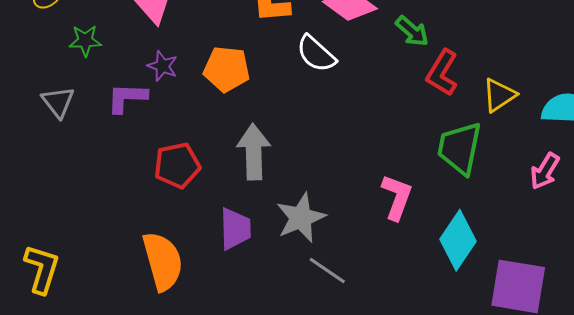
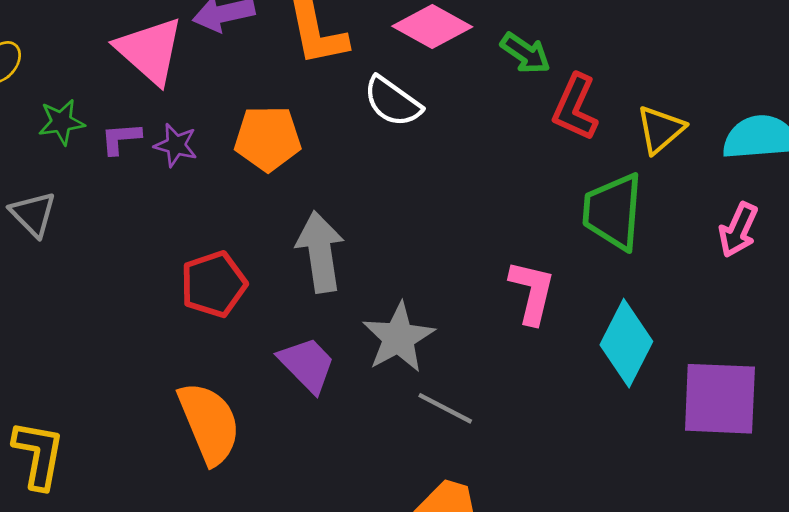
purple L-shape: (127, 98) -> (121, 138), moved, size x0.7
purple trapezoid: (235, 229) -> (307, 365), turned -36

